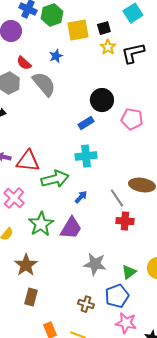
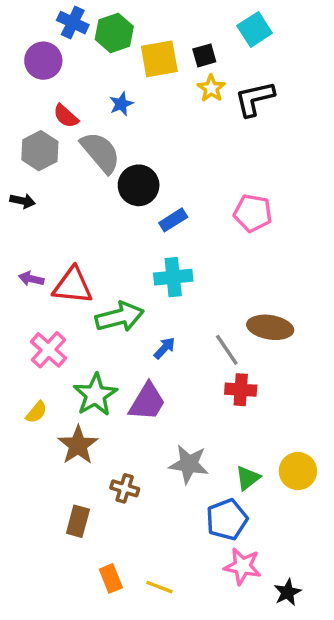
black circle: (102, 100) -> (139, 185), moved
brown star: (26, 265) -> (78, 445), moved
brown cross: (86, 304) -> (125, 488), moved

